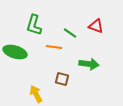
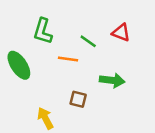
green ellipse: (15, 52) -> (19, 65), turned 40

